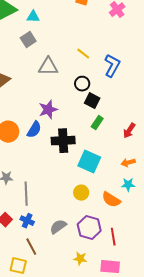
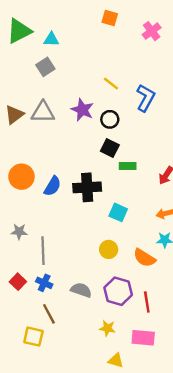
gray triangle: (48, 67) -> (43, 112), moved
black square: (92, 101) -> (110, 148), moved
purple star: (48, 110) -> (82, 110), moved, turned -30
green rectangle: (97, 123) -> (128, 166), turned 56
blue semicircle: (34, 130) -> (53, 186), moved
cyan square: (89, 162) -> (118, 212), size x0.7
gray semicircle: (58, 227) -> (81, 290), turned 54

